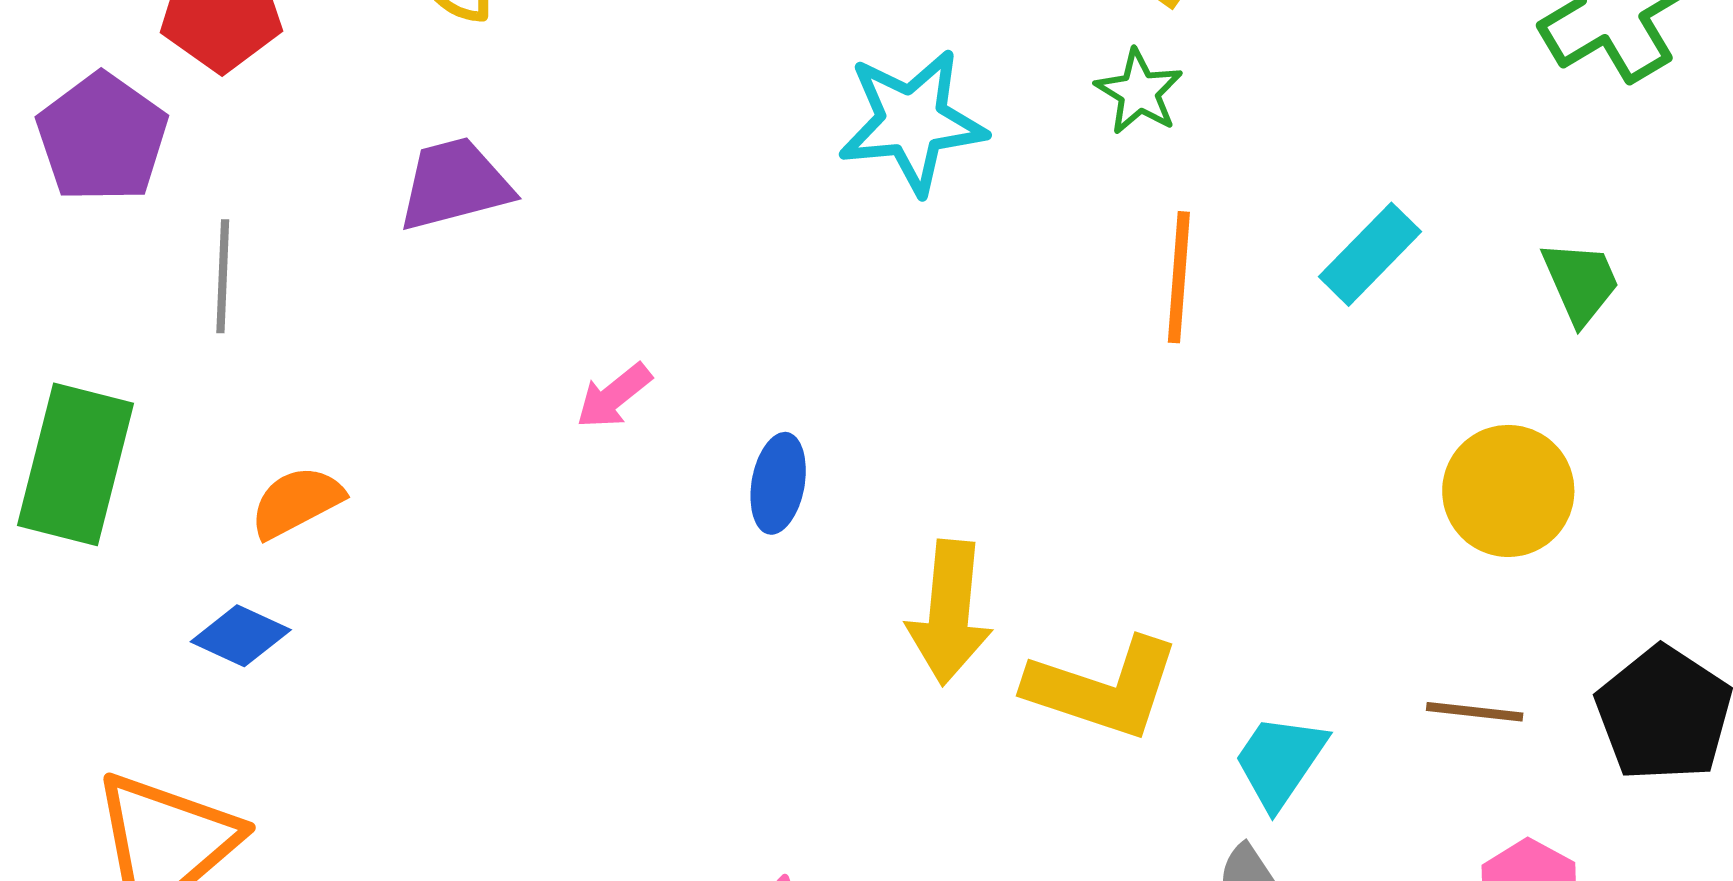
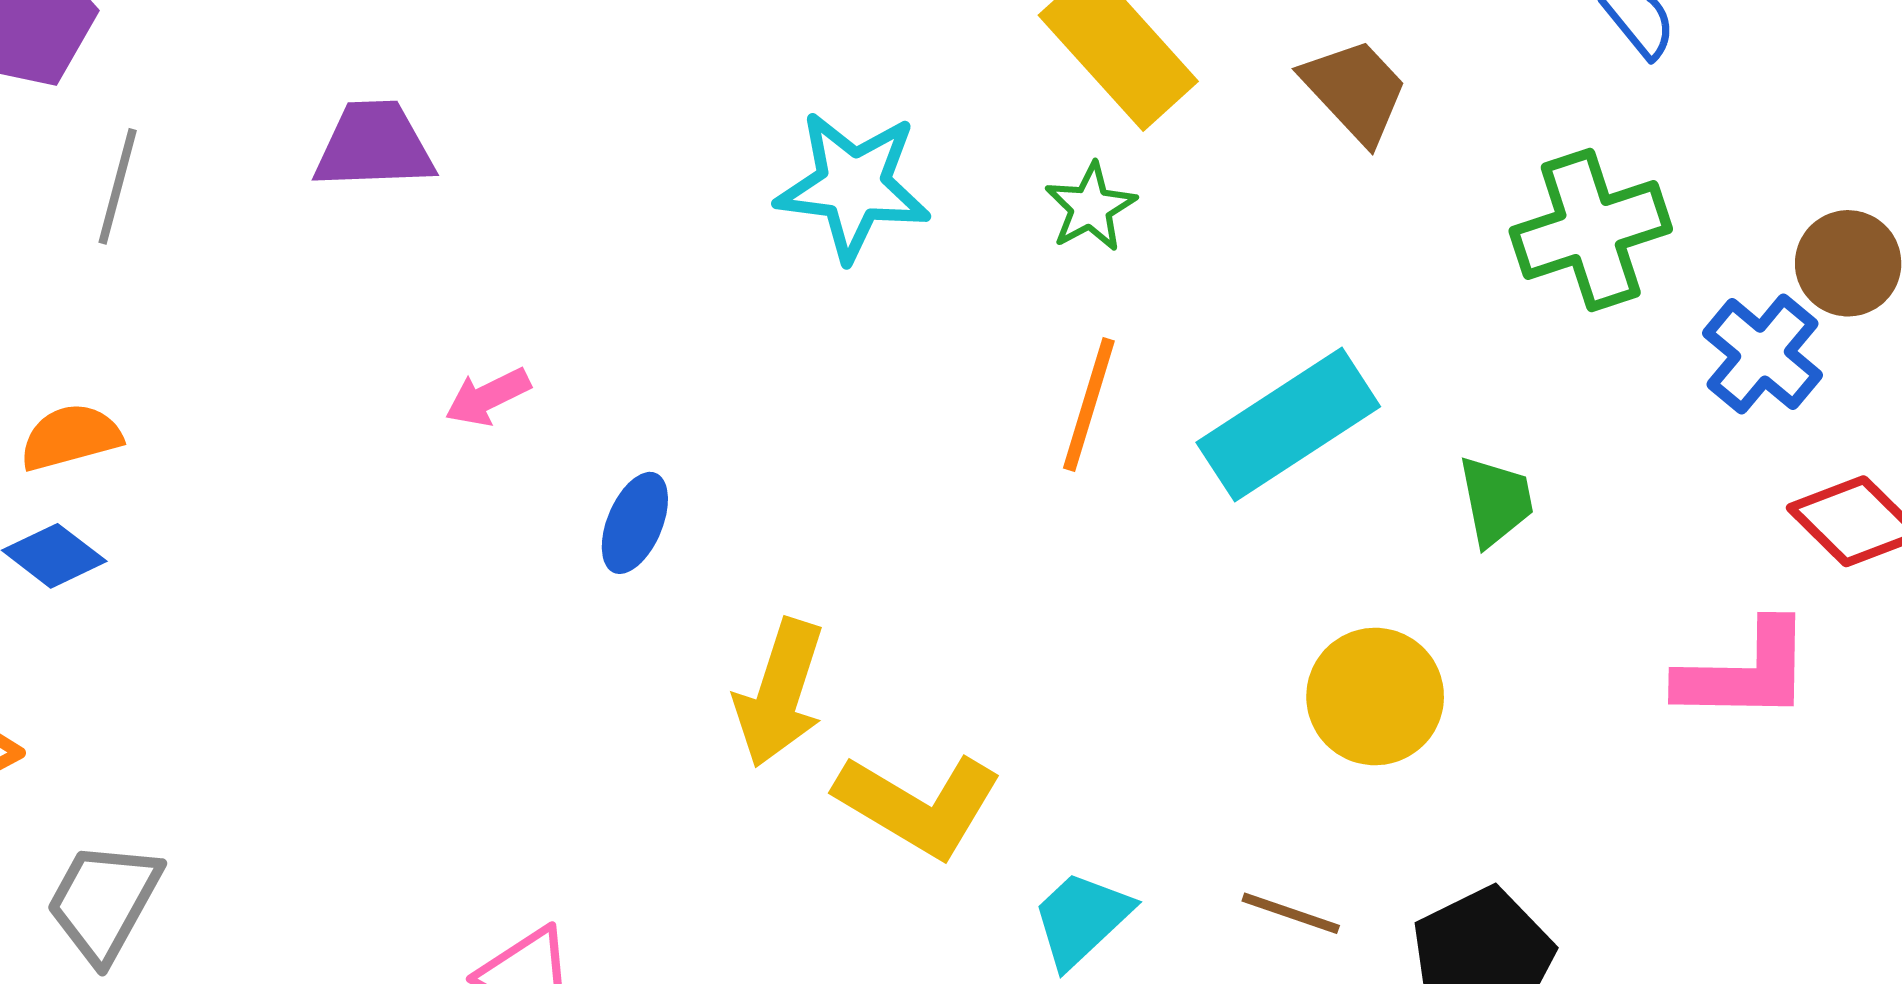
cyan rectangle: (1370, 254) -> (1288, 425), size x1.6
orange semicircle: (296, 502) -> (71, 437), moved

